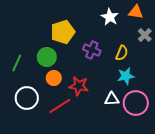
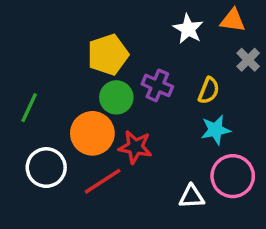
green circle: (47, 57) -> (116, 97), moved
orange circle: (54, 78) -> (92, 133), size x1.6
white triangle: (112, 99) -> (192, 197), moved

